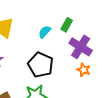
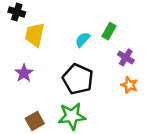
purple cross: (81, 47) -> (126, 57), size x0.6

